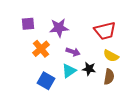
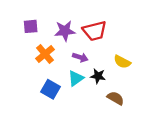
red trapezoid: (105, 31) -> (95, 31), moved
brown semicircle: (109, 77) -> (116, 98), moved, turned -70

